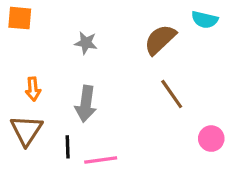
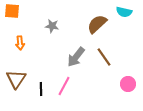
orange arrow: (33, 89) -> (20, 43), moved
gray arrow: (86, 104) -> (76, 57), moved, turned 30
pink line: (101, 160) -> (64, 86), moved, turned -54

